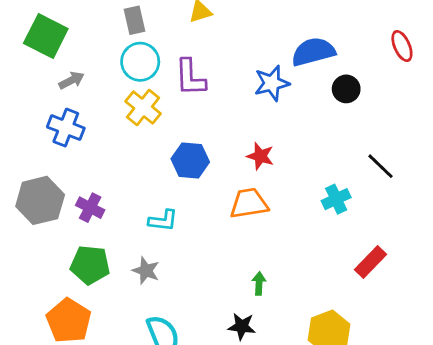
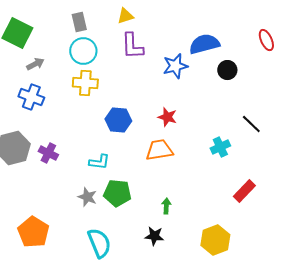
purple L-shape: (190, 77) -> (132, 46), moved
yellow cross: (143, 108) -> (85, 83), turned -35
green pentagon: (90, 265) -> (117, 193), moved

